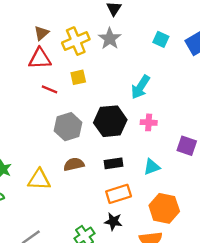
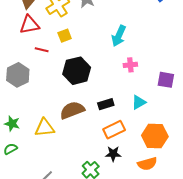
black hexagon: (110, 121) -> (77, 71), moved
gray hexagon: (68, 127) -> (18, 75), moved
brown semicircle: (74, 164) -> (72, 110), size x1.4

